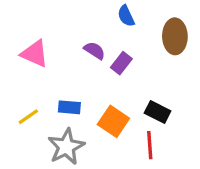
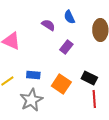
purple semicircle: (95, 51) -> (48, 25), moved
red line: (150, 145) -> (94, 99), moved

